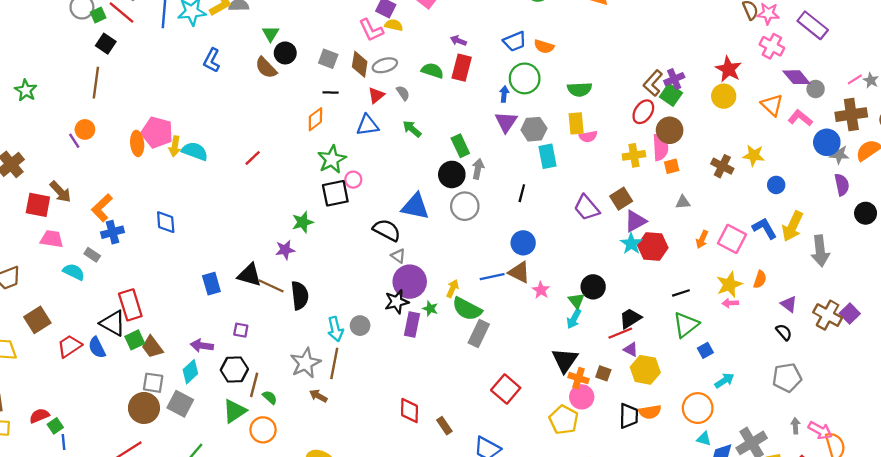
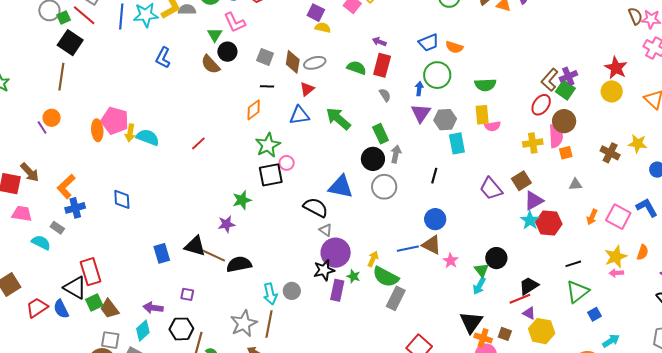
pink L-shape: (371, 30) -> (235, 22), moved
black square: (106, 44) -> (70, 43), size x1.4
gray semicircle: (403, 93) -> (385, 95), moved
green arrow: (412, 129) -> (338, 119), size x1.5
black semicircle: (300, 295) -> (239, 264), turned -95

